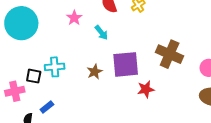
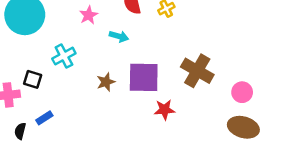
cyan arrow: (101, 33) -> (119, 36), turned -42
cyan cross: (55, 67) -> (64, 56), moved, turned -30

